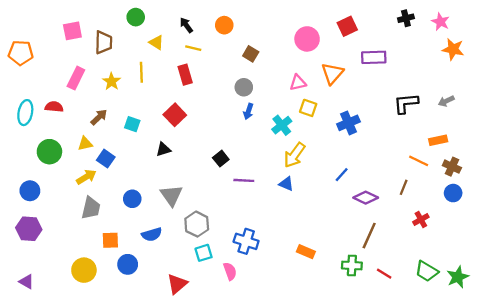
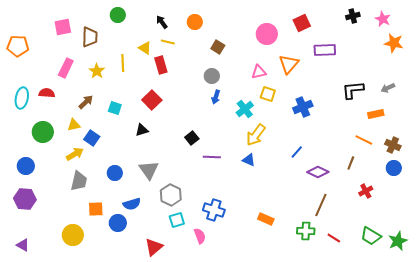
yellow triangle: (156, 42) -> (145, 48), moved
orange rectangle: (438, 140) -> (376, 114), moved
blue circle: (128, 264) -> (118, 223), moved

